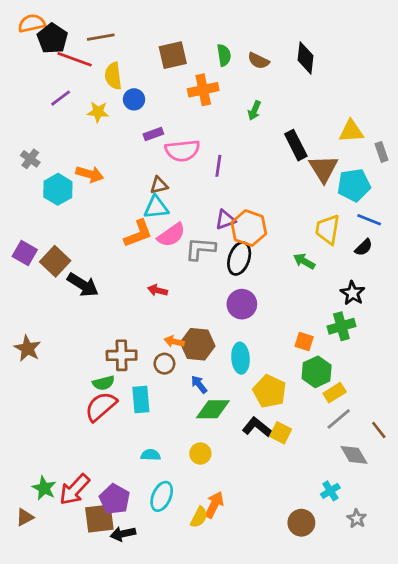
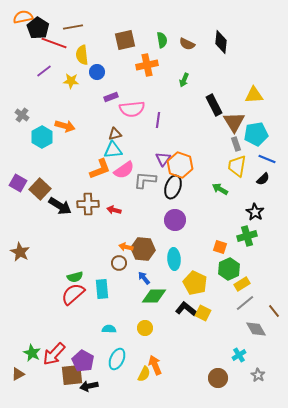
gray rectangle: (382, 152) -> (236, 144), moved
purple triangle: (225, 220) -> (163, 159), turned -35
brown cross: (122, 355) -> (88, 204), moved
orange arrow: (214, 505) -> (155, 365), turned -48

